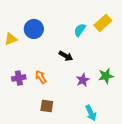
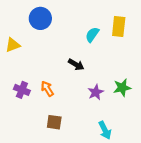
yellow rectangle: (103, 23) -> (119, 27), turned -42
blue circle: (34, 29) -> (40, 18), moved
purple cross: (19, 78) -> (22, 90), turned 32

